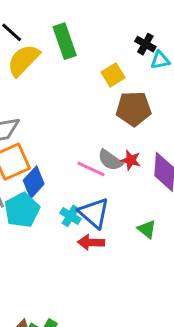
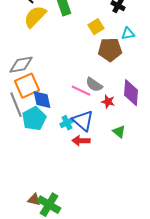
cyan triangle: (160, 60) -> (128, 34), moved
red star: (131, 160) -> (108, 102), moved
blue diamond: (34, 182) -> (42, 100), turned -55
cyan cross: (70, 216) -> (67, 123), turned 32

